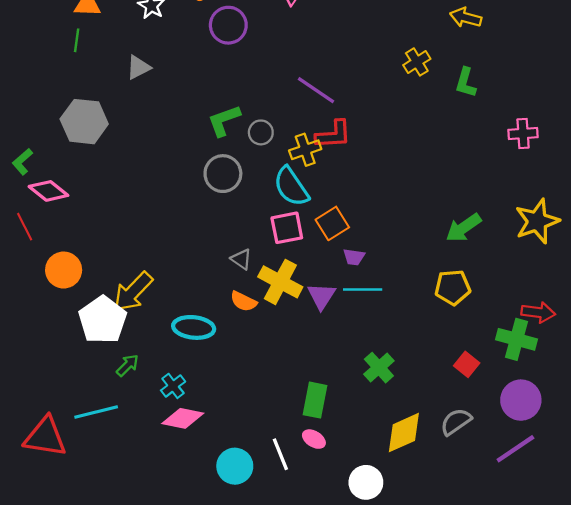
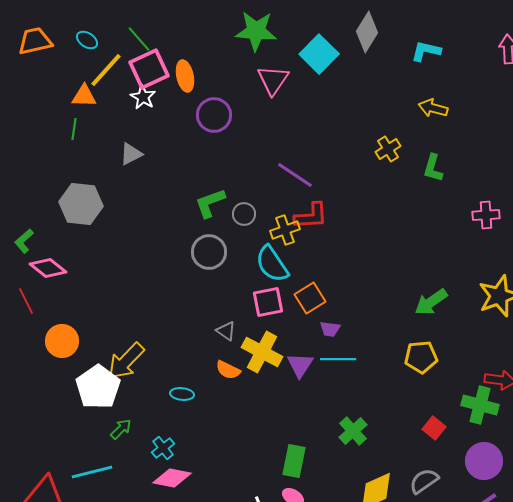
cyan ellipse: (194, 327) -> (182, 394), size x0.6

